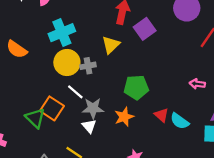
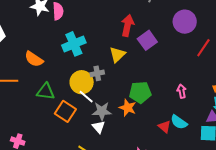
yellow circle: (67, 63) -> (82, 82), moved
pink arrow: (197, 84) -> (182, 91), moved, turned 72
red triangle: (161, 115) -> (164, 127), moved
orange star: (124, 117) -> (128, 108), moved, turned -30
green triangle: (35, 118) -> (46, 92), moved, turned -36

